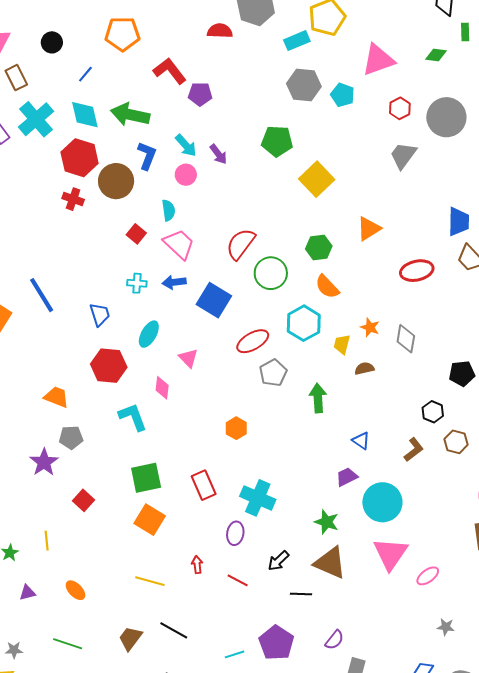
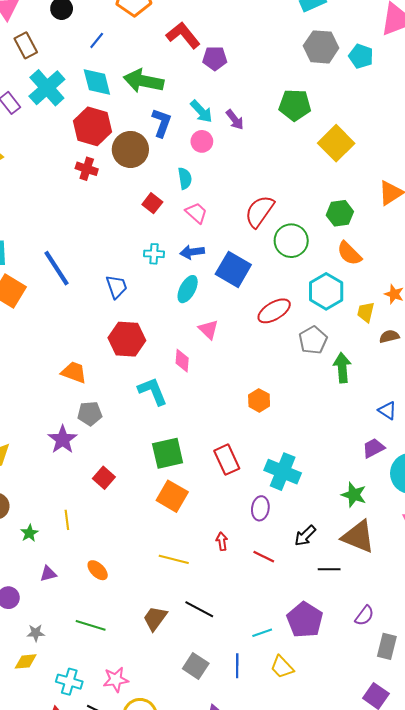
pink trapezoid: (179, 244) -> (196, 213), size x0.7
cyan ellipse: (149, 334) -> (188, 289), moved
gray pentagon: (273, 373) -> (313, 340), moved

